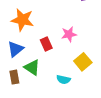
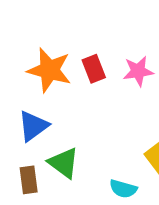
pink star: (69, 34) -> (138, 71), moved
red rectangle: (46, 44) -> (94, 69), moved

